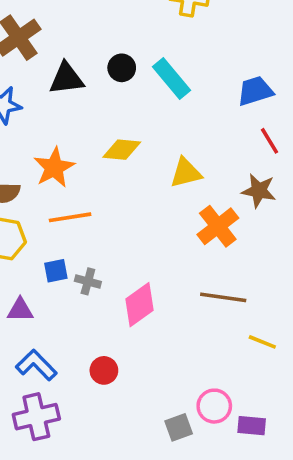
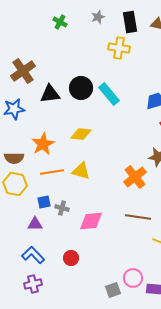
black circle: (122, 68) -> (81, 88), size x1.5
yellow triangle: (186, 173) -> (81, 171), moved, turned 30
pink diamond: (140, 305) -> (91, 221), turned 30
purple triangle: (20, 310) -> (35, 224), moved
purple cross: (36, 417) -> (33, 284), size x0.7

